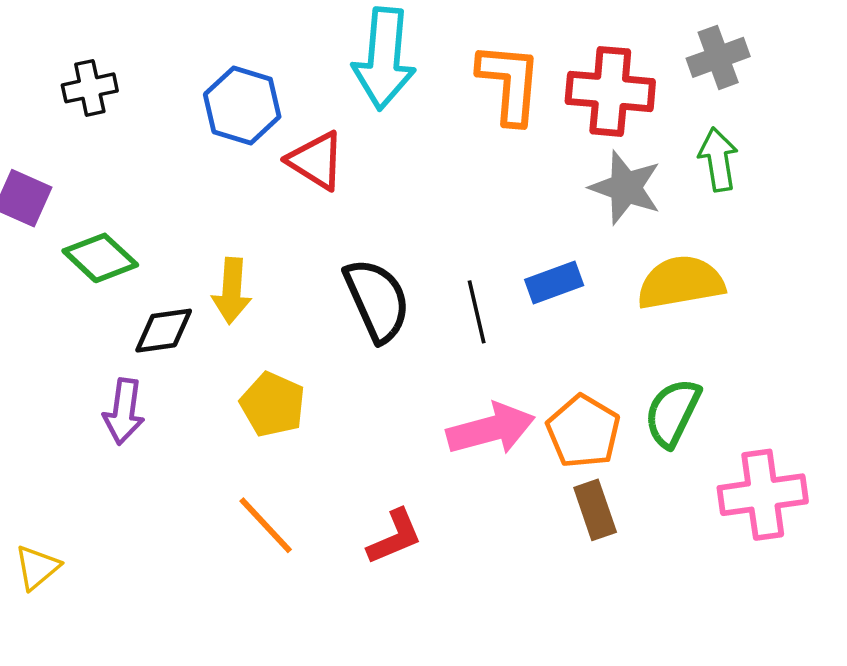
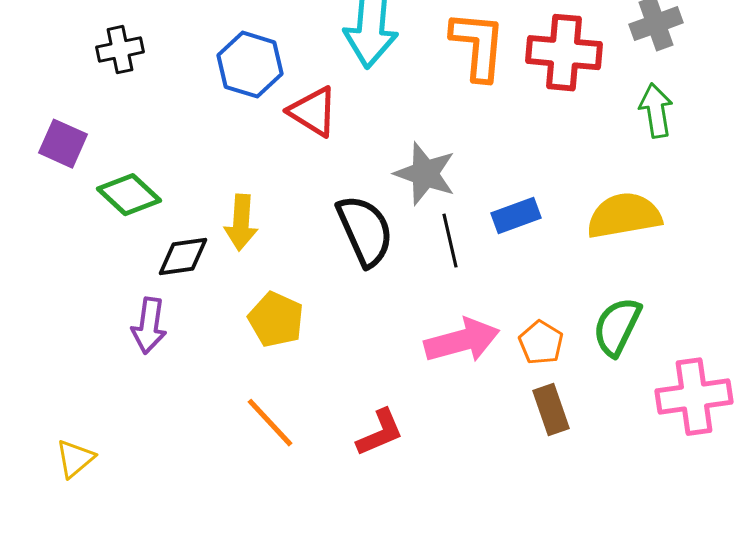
gray star: (626, 188) -> (425, 174), moved
orange pentagon: (583, 431) -> (541, 343), size x0.7

